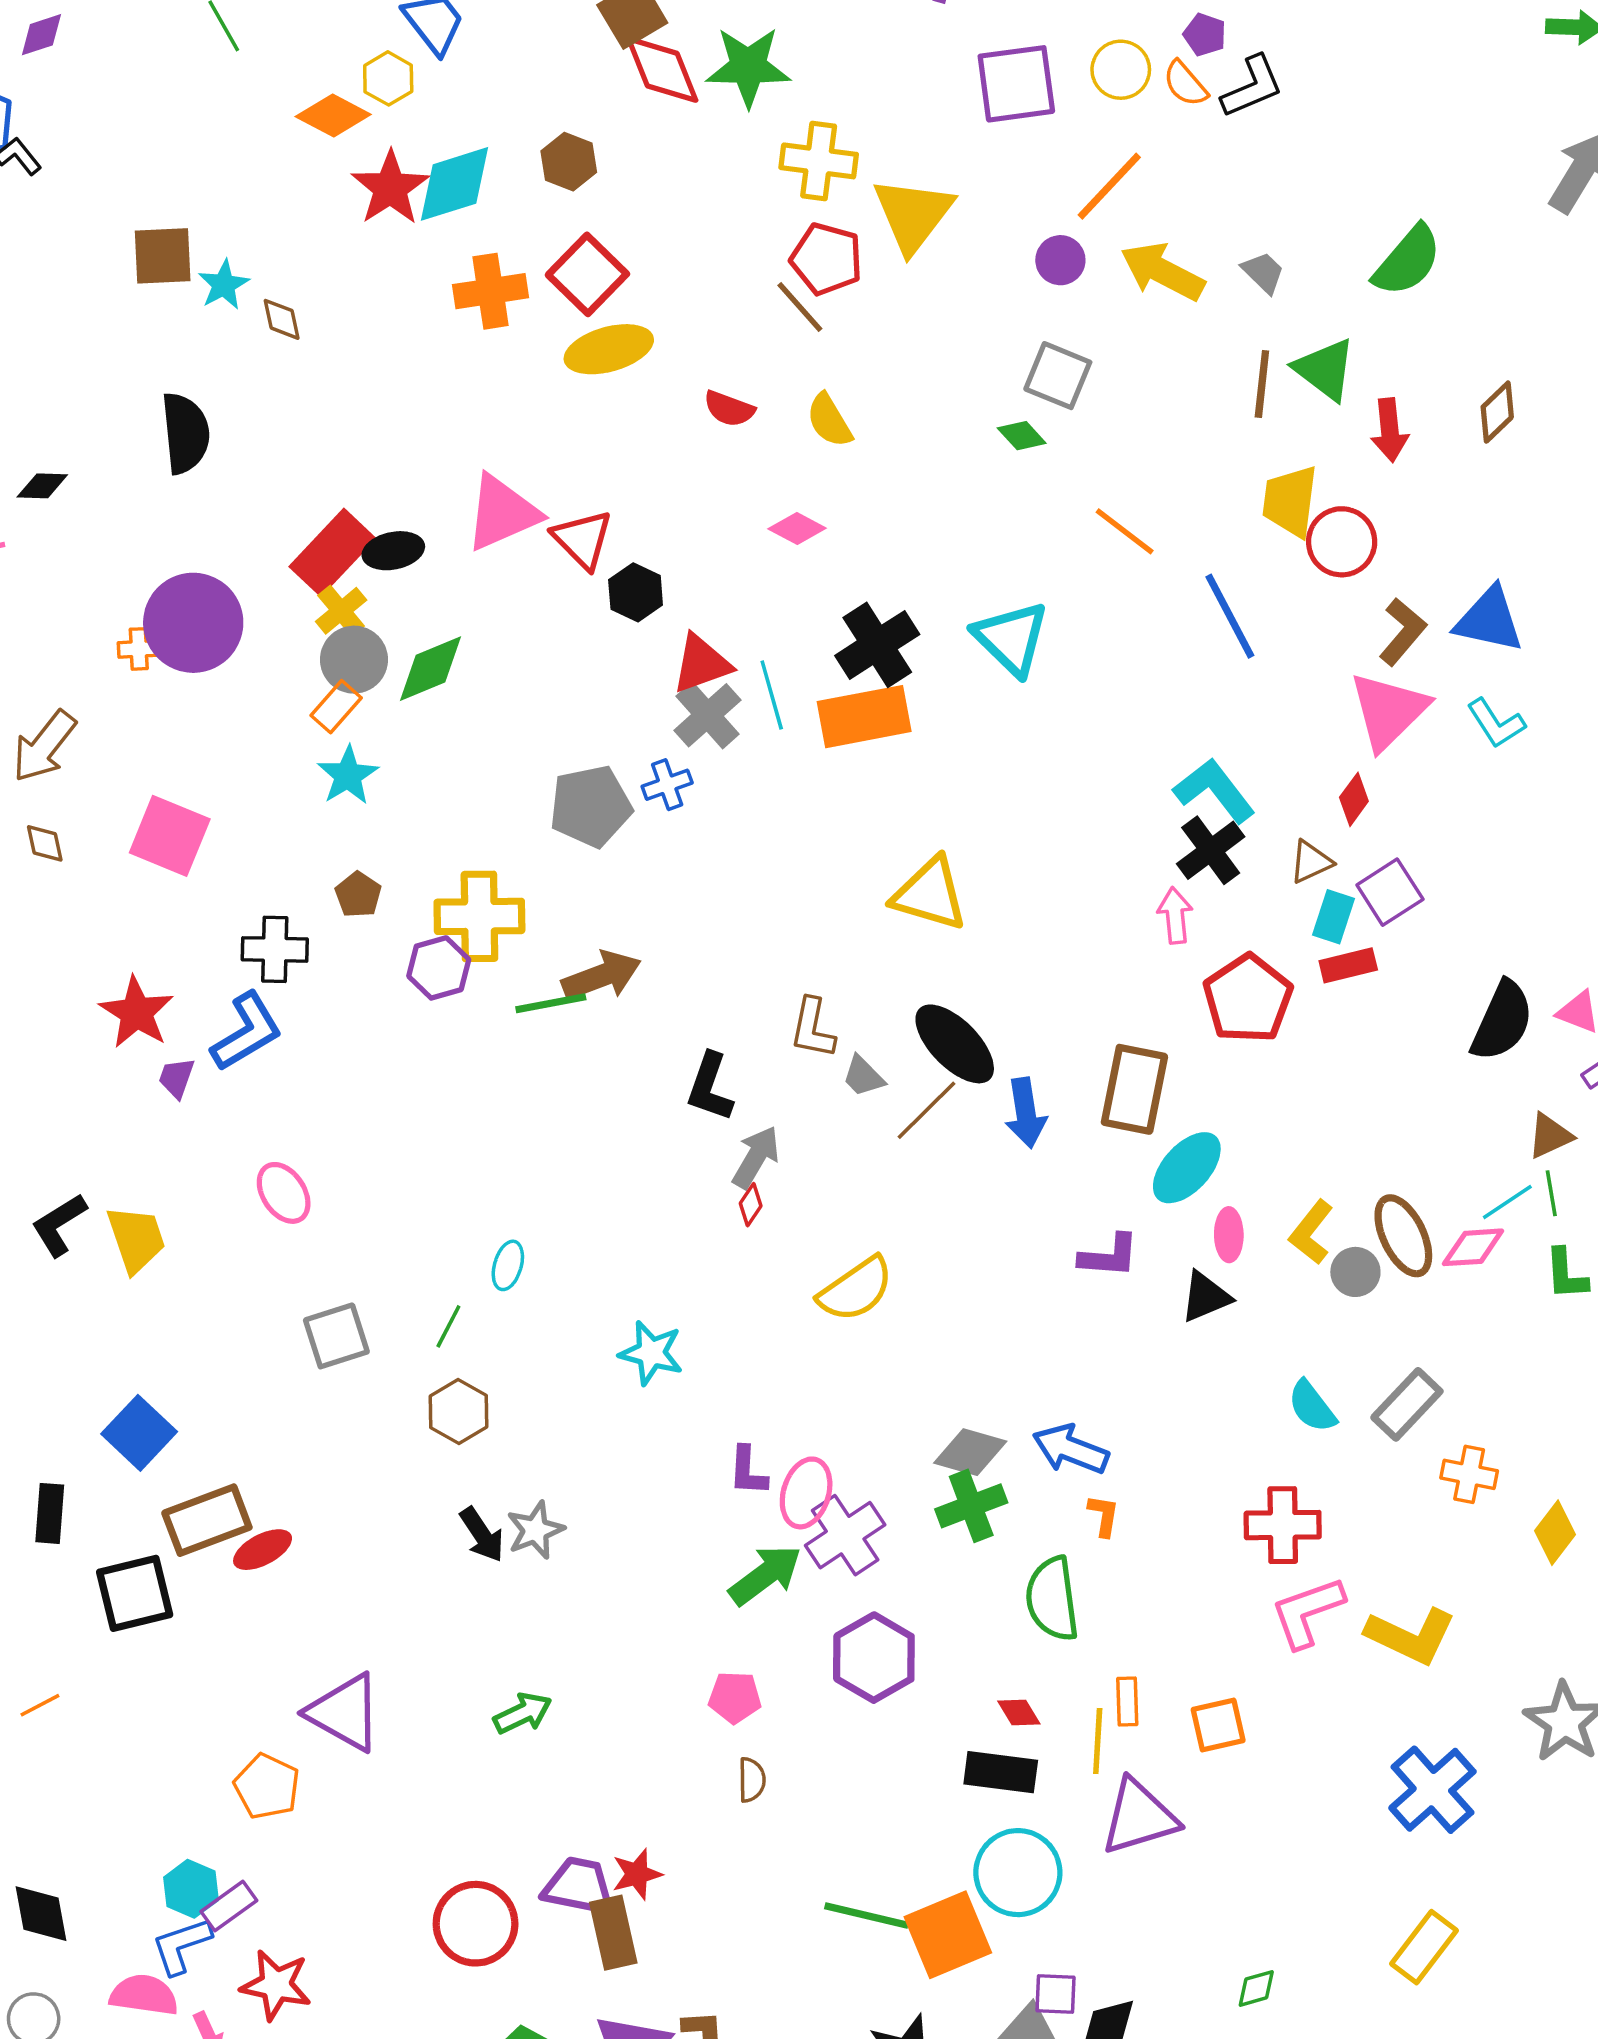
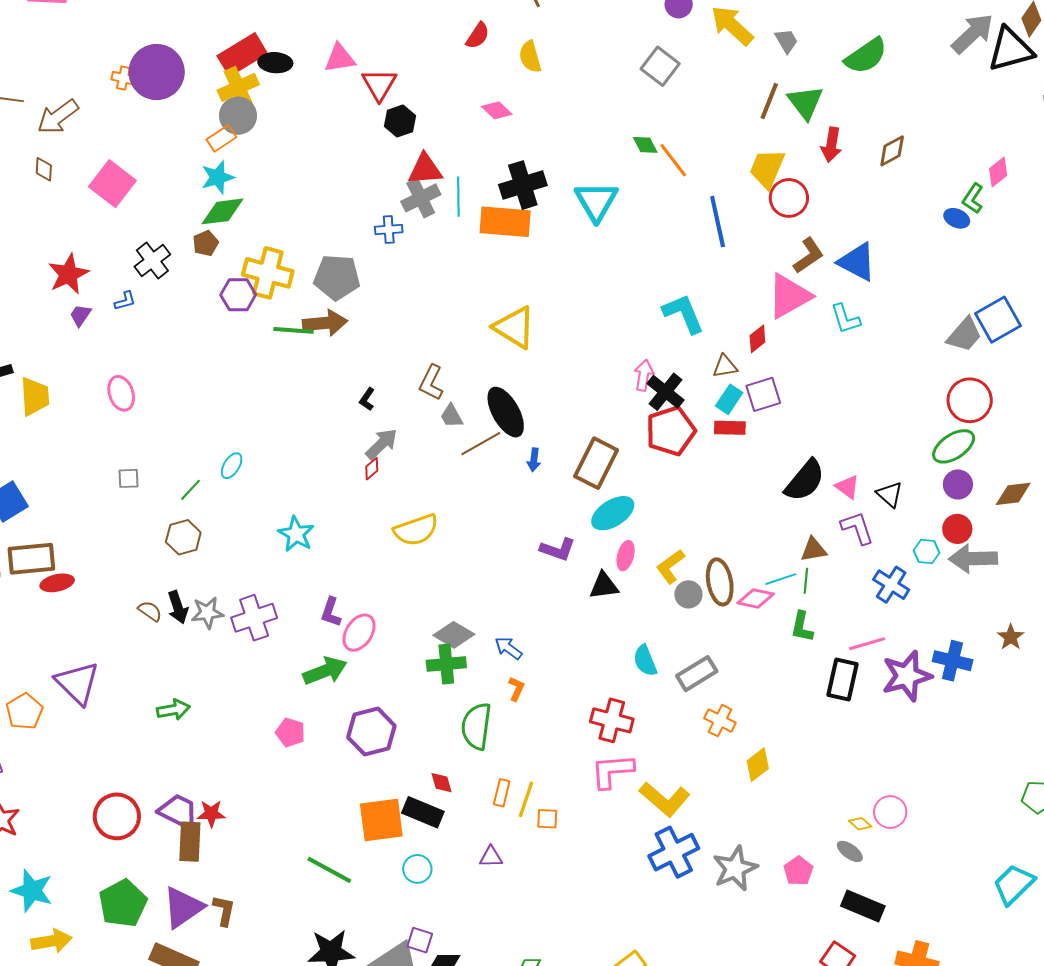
red semicircle: (729, 409) -> (478, 36), turned -92
green diamond: (1022, 436) -> (645, 145), moved
pink triangle: (502, 513) -> (340, 58), size x0.7
yellow cross: (341, 611) -> (238, 87), size x1.4
green diamond: (431, 669) -> (223, 211), moved
gray pentagon: (591, 806) -> (337, 277), moved
black cross: (1211, 850) -> (666, 392), moved, turned -30
black cross: (275, 949) -> (152, 260), turned 36
blue L-shape: (247, 1032) -> (125, 301), size x0.5
black L-shape: (710, 1087) -> (367, 399), size x0.6
blue arrow: (1026, 1113) -> (534, 460), size x0.6
gray square: (336, 1336) -> (129, 478), size x0.6
blue arrow: (1071, 1449) -> (508, 648), size x0.7
purple cross: (845, 1535) -> (254, 618), moved
orange square: (1218, 1725) -> (547, 819), size x0.7
yellow line: (1098, 1741) -> (526, 799), moved
brown semicircle: (752, 1780) -> (150, 611), moved, turned -70
blue cross: (1432, 1790) -> (674, 852), moved
purple triangle: (1139, 1817) -> (491, 857), size x0.5
cyan circle: (1018, 1873) -> (417, 869), size x0.6
orange square: (948, 1935) -> (381, 820), moved

